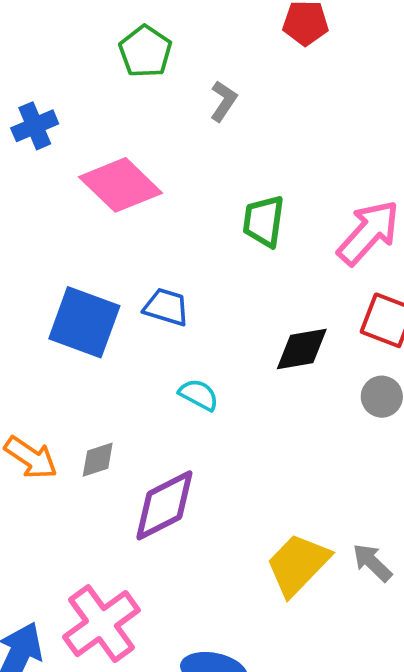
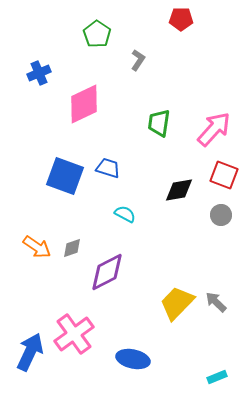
pink diamond: (121, 185) -> (84, 104), turned -69

